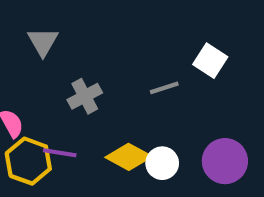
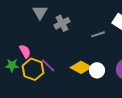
gray cross: (85, 96) -> (62, 23), moved
purple line: (60, 153) -> (48, 65), turned 35

